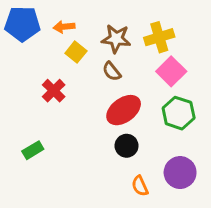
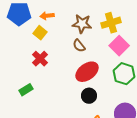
yellow square: (76, 52) -> (40, 33), moved
green rectangle: (33, 150) -> (26, 90), moved

